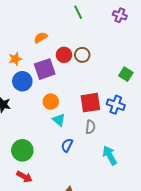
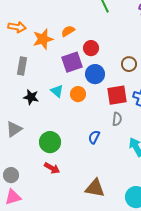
brown circle: (82, 55) -> (129, 64), moved
orange star: (15, 59) -> (43, 39), moved, size x1.5
blue circle: (22, 81) -> (95, 74), moved
cyan triangle: (59, 120) -> (57, 91), moved

